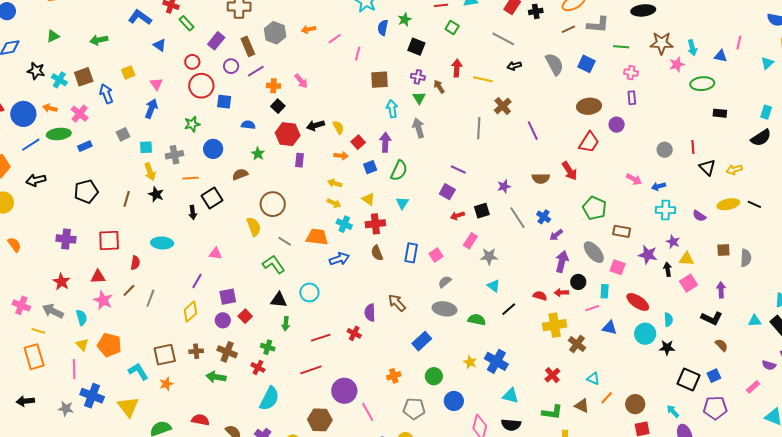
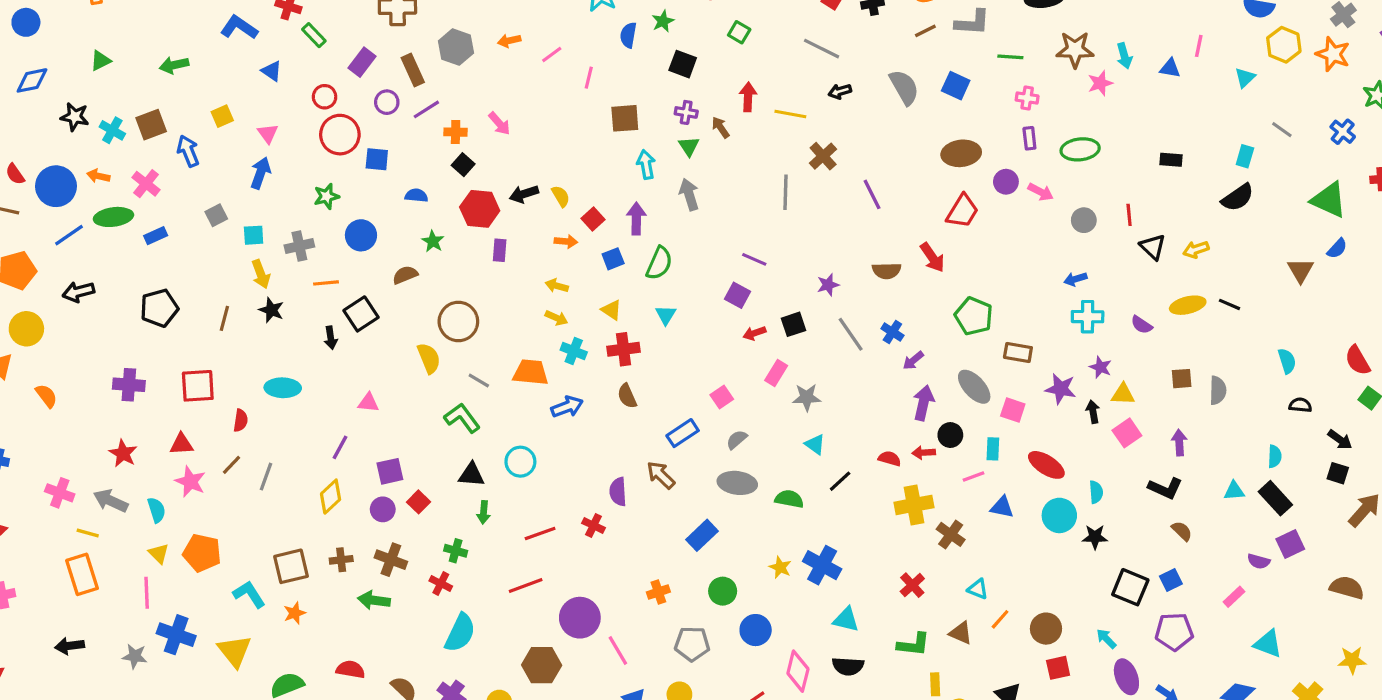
green ellipse: (702, 84) -> (1080, 149), moved
pink arrow: (634, 179) -> (1041, 192), moved
blue rectangle: (411, 253) -> (683, 433), moved, turned 48

